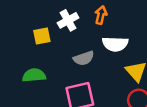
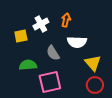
gray semicircle: (84, 58) -> (53, 53), turned 77
green semicircle: (34, 75) -> (28, 65), moved

